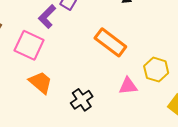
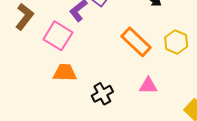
yellow hexagon: (156, 70) -> (176, 42), moved
orange trapezoid: (41, 82) -> (65, 73), turned -45

